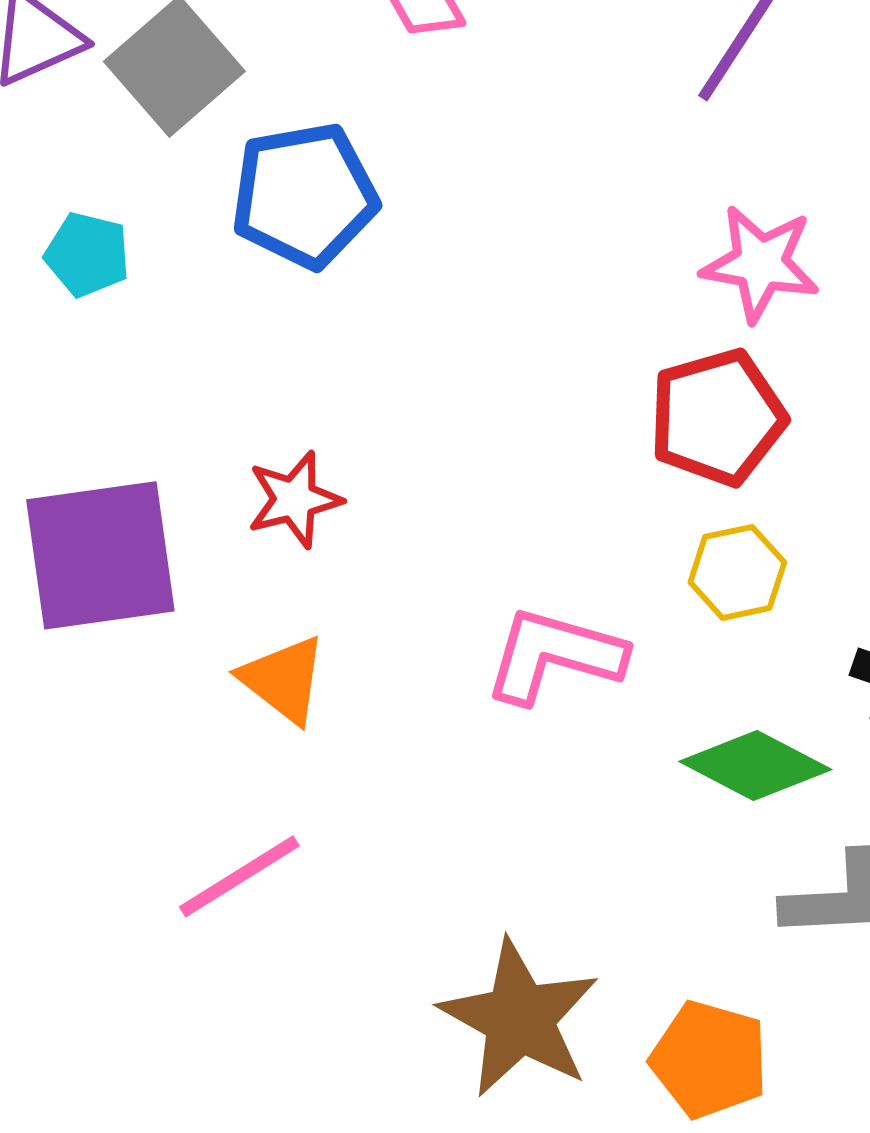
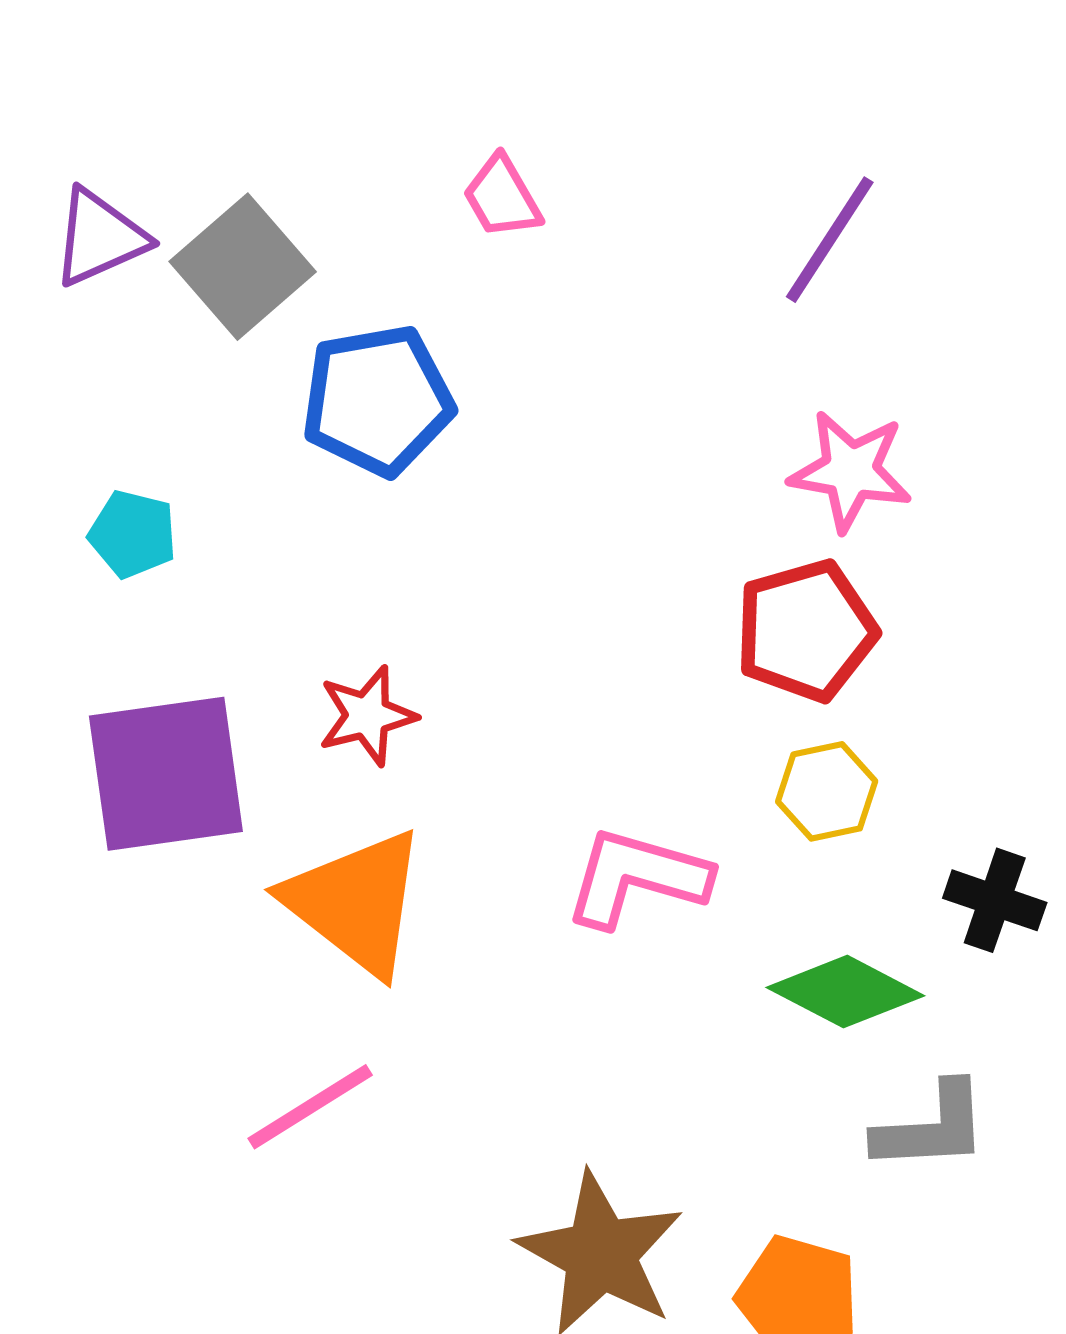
cyan pentagon: (87, 254) -> (133, 534), moved
orange triangle: (283, 679) -> (356, 902), size x1.6

